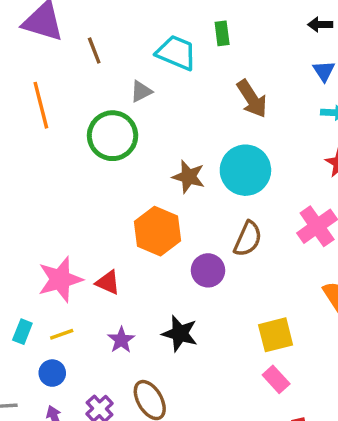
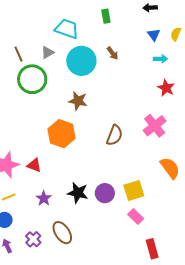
green rectangle: (222, 33) -> (106, 16), moved
brown line: (94, 51) -> (19, 54), moved
brown arrow: (252, 99) -> (113, 53), size x0.6
cyan circle: (245, 170) -> (81, 61), moved
purple circle: (208, 270) -> (105, 193), moved

